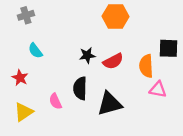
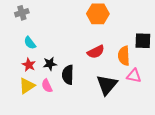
black star: (87, 55) -> (50, 64), moved
red star: (20, 78) -> (29, 65), moved
black triangle: (110, 104) -> (107, 85), moved, turned -35
yellow triangle: (24, 112) -> (27, 86), moved

